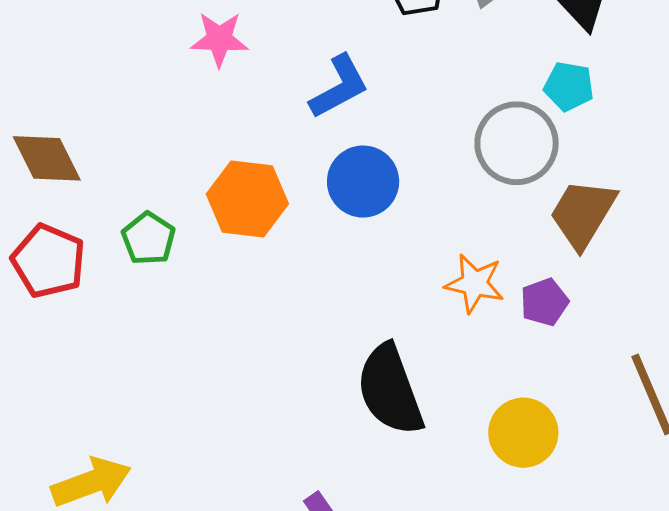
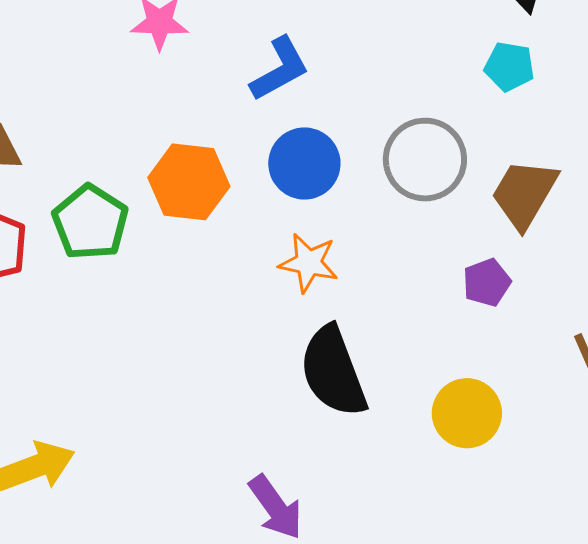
gray circle: (517, 143) -> (425, 160), moved
green pentagon: (148, 238) -> (90, 222), size x1.4
orange star: (475, 284) -> (309, 263), moved

